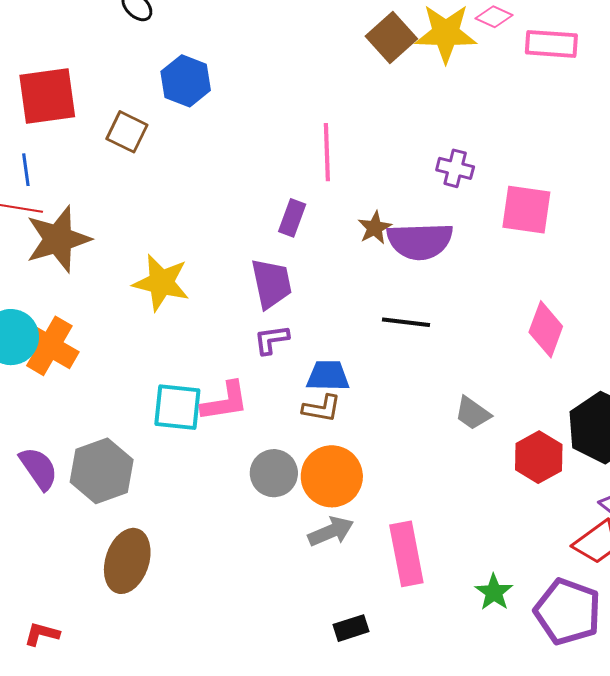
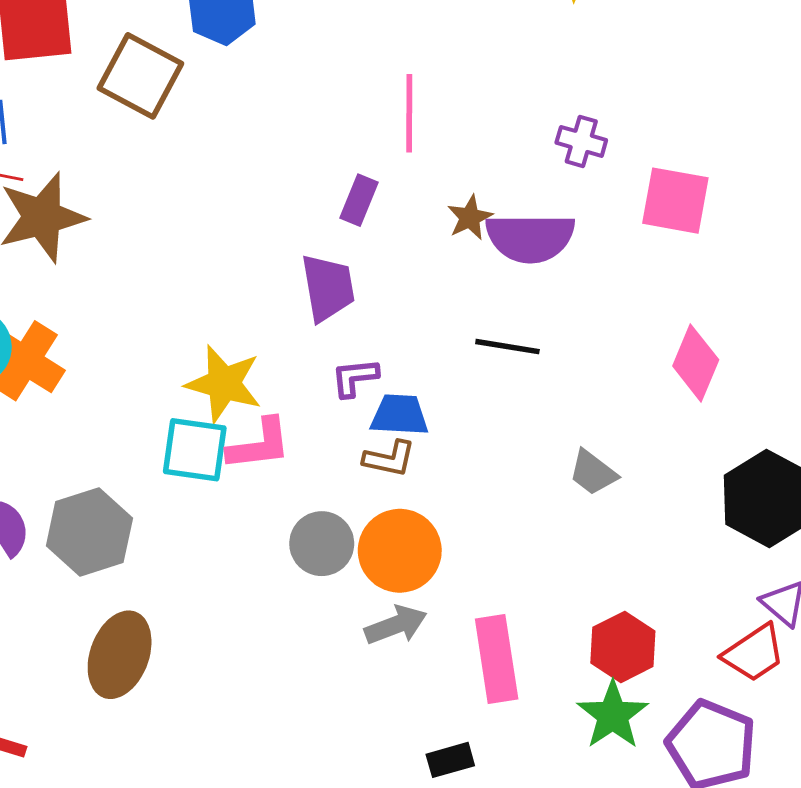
brown square: (127, 132) -> (140, 76), size x1.5
yellow star: (161, 283) -> (224, 384), moved
purple L-shape: (271, 340) -> (355, 377), moved
red hexagon: (539, 457) -> (623, 647), moved
green star: (494, 592) -> (613, 715), size x1.4
black rectangle: (351, 628) -> (450, 760), moved

